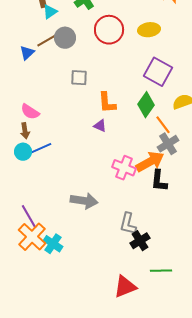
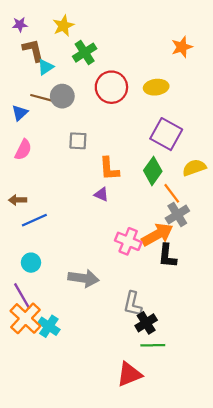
brown line: (48, 40) -> (43, 98), turned 45
pink semicircle: (30, 112) -> (23, 150), moved, turned -96
brown arrow: (25, 131) -> (18, 200), turned 98
cyan circle: (23, 152) -> (31, 263), moved
green line: (161, 271) -> (153, 345), moved

